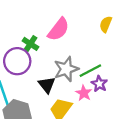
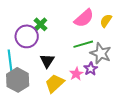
pink semicircle: (58, 29) -> (84, 18), moved
gray star: (66, 69) -> (101, 53), moved, turned 30
green line: (90, 71) -> (83, 44), moved

